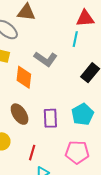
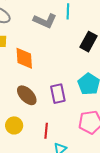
gray L-shape: (46, 59) -> (45, 21), moved

